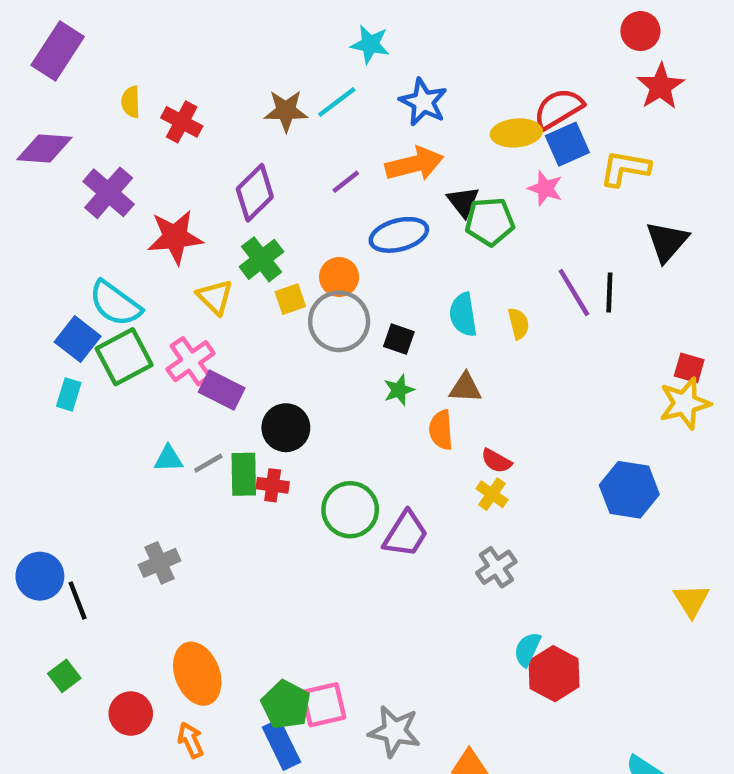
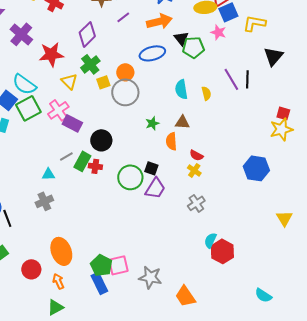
purple line: (346, 182) -> (123, 17), moved
black square: (399, 339) -> (151, 168), moved
cyan triangle: (168, 459) -> (48, 174), moved
green rectangle: (244, 474) -> (82, 161), turned 30

